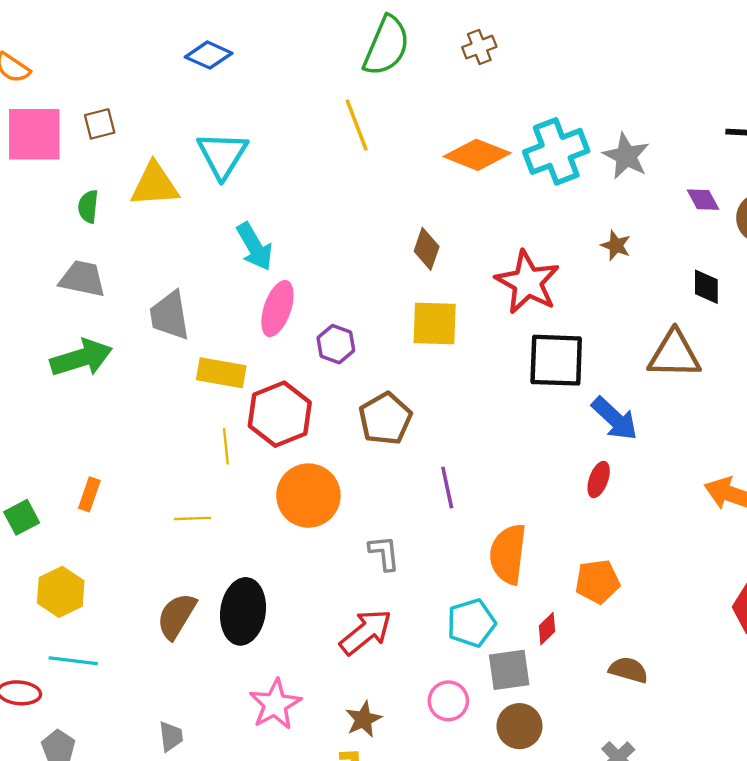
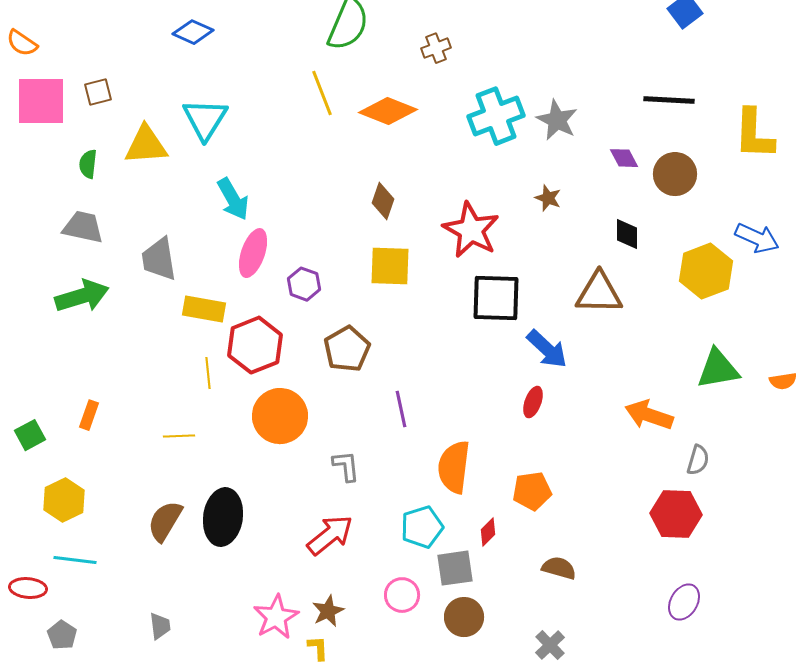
brown cross: (479, 47) -> (436, 48), moved
orange diamond: (477, 155) -> (388, 111), moved
pink star: (275, 704) -> (276, 617), moved

